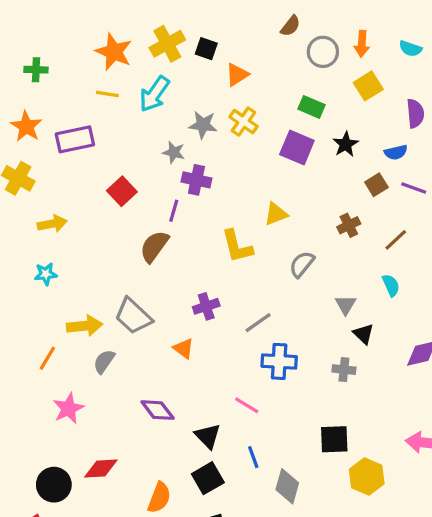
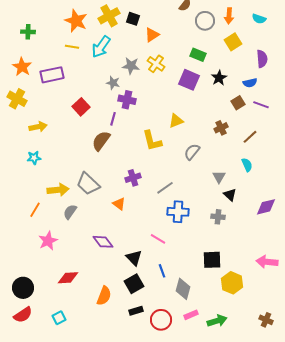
black circle: (54, 485) -> (23, 288), moved

